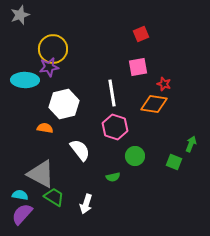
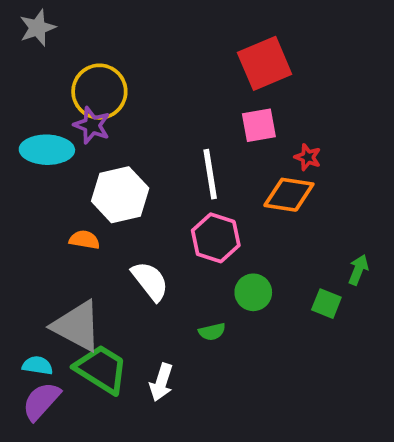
red square: (141, 34) -> (265, 63), size x1.8
purple star: (49, 67) -> (92, 125), turned 30
green trapezoid: (54, 197) -> (101, 369), size x1.4

